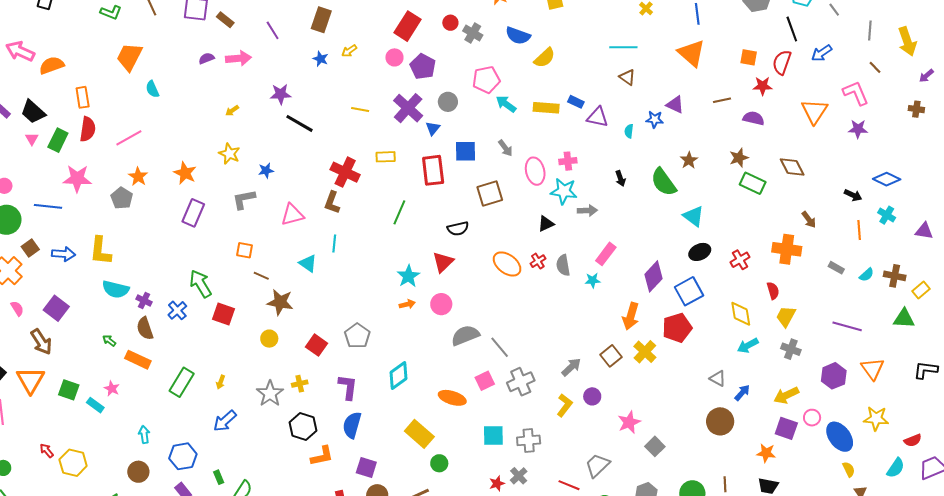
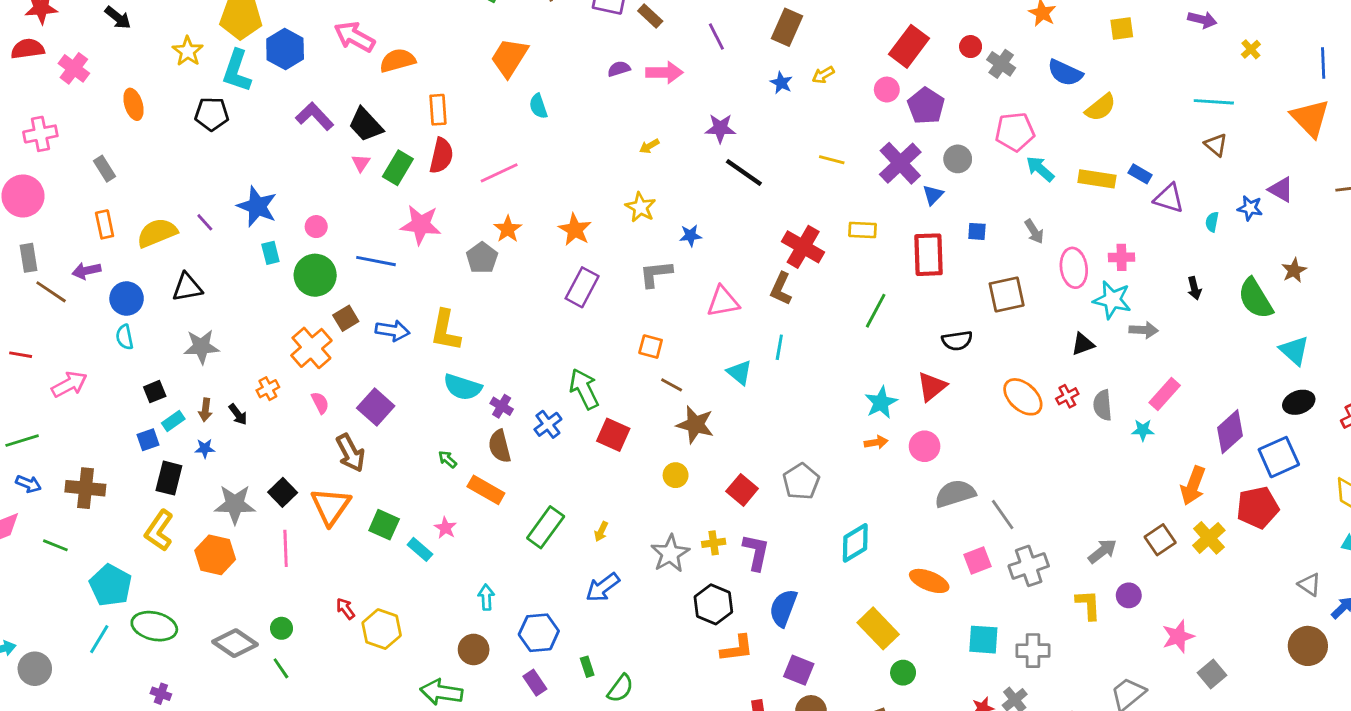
blue square: (465, 151) -> (977, 231), size x0.6
purple L-shape: (348, 387) -> (756, 552), moved
yellow L-shape: (565, 405) -> (1088, 605), turned -45

